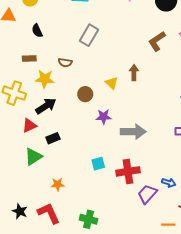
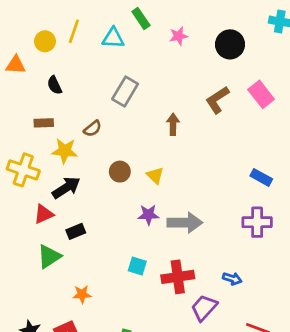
brown semicircle: (65, 63) -> (93, 129), turned -48
brown arrow: (134, 73) -> (173, 124), moved
yellow triangle: (112, 83) -> (155, 175), moved
purple star: (104, 117) -> (148, 215), moved
cyan square: (98, 164) -> (137, 266), turned 32
blue arrow: (169, 183) -> (232, 279), moved

